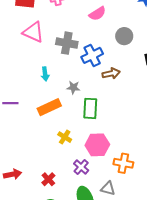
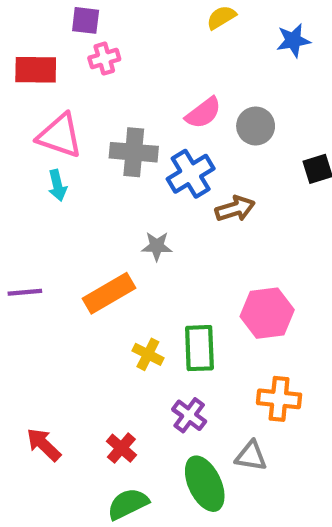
pink semicircle: (97, 14) -> (203, 113), moved
cyan arrow: (45, 74) -> (57, 185), moved
green rectangle: (90, 108) -> (199, 348), moved
pink hexagon: (97, 145) -> (267, 313), moved
red arrow: (13, 174) -> (44, 445), turned -120

